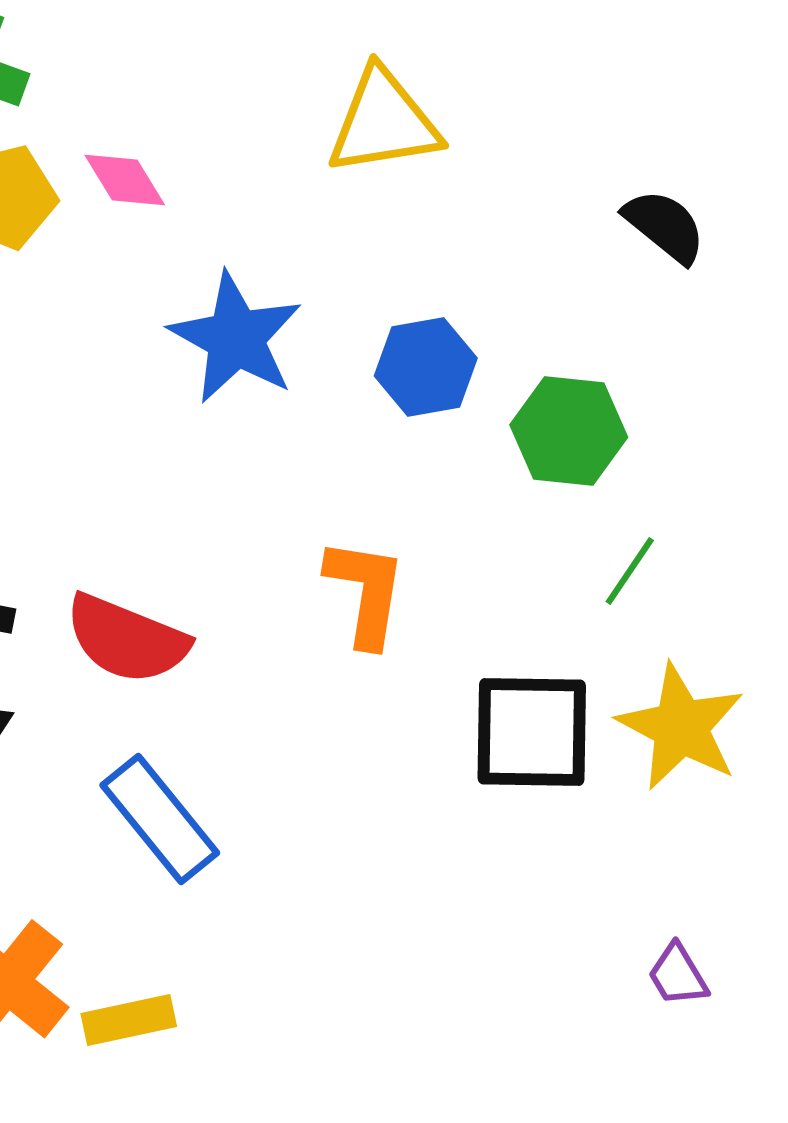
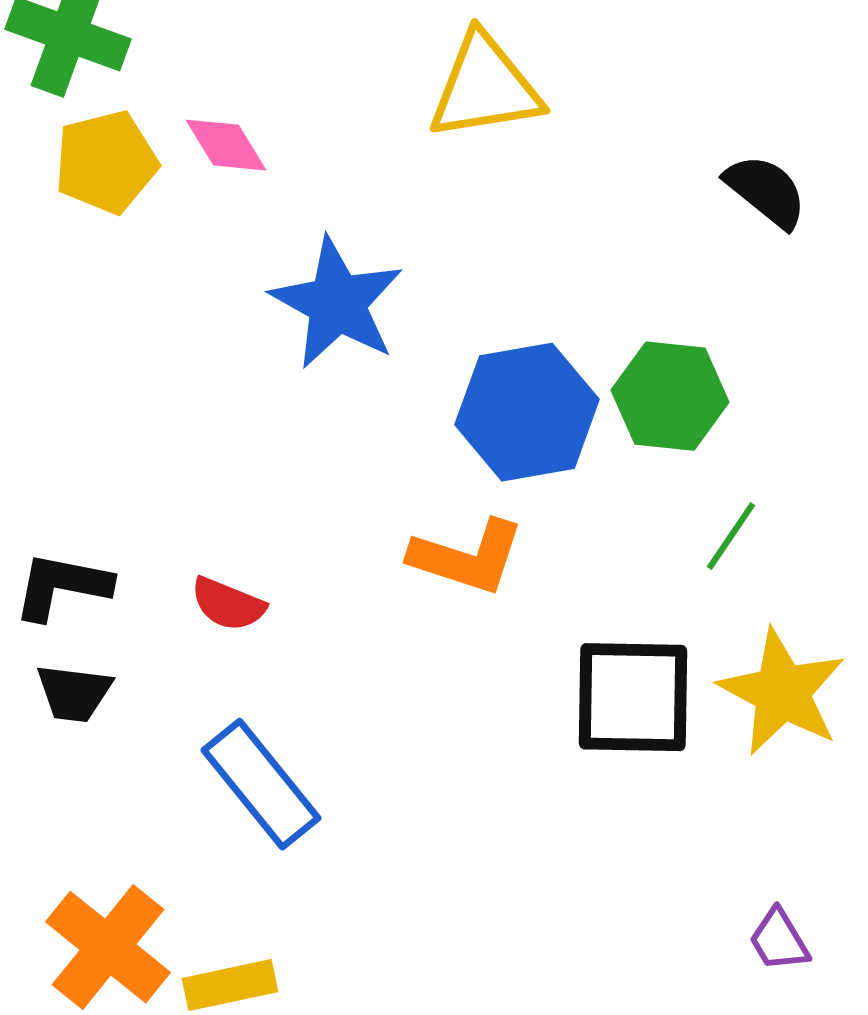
blue hexagon: (426, 367) -> (527, 412), moved, size x1.4
orange L-shape: (366, 592) -> (467, 557), turned 99
red semicircle: (127, 639) -> (228, 604), size x0.6

